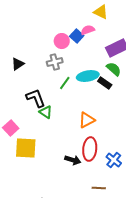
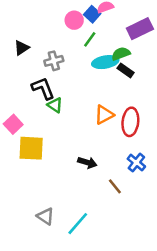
gray cross: (55, 62) -> (54, 61), moved
green semicircle: (114, 69) -> (121, 54), moved, turned -63
green line: (65, 83) -> (90, 39), moved
red ellipse: (90, 149) -> (130, 122), moved
brown line: (99, 188) -> (115, 186), moved, turned 48

